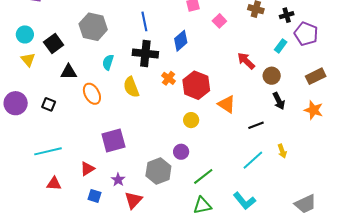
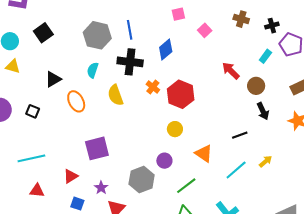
gray hexagon: (93, 27) -> (97, 35), moved
black square: (54, 43) -> (43, 33), moved
yellow triangle: (28, 60) -> (13, 66), turned -35
black triangle: (69, 72) -> (53, 79), turned -30
orange triangle: (227, 104) -> (204, 153), moved
yellow arrow: (282, 151) -> (266, 161), turned -112

